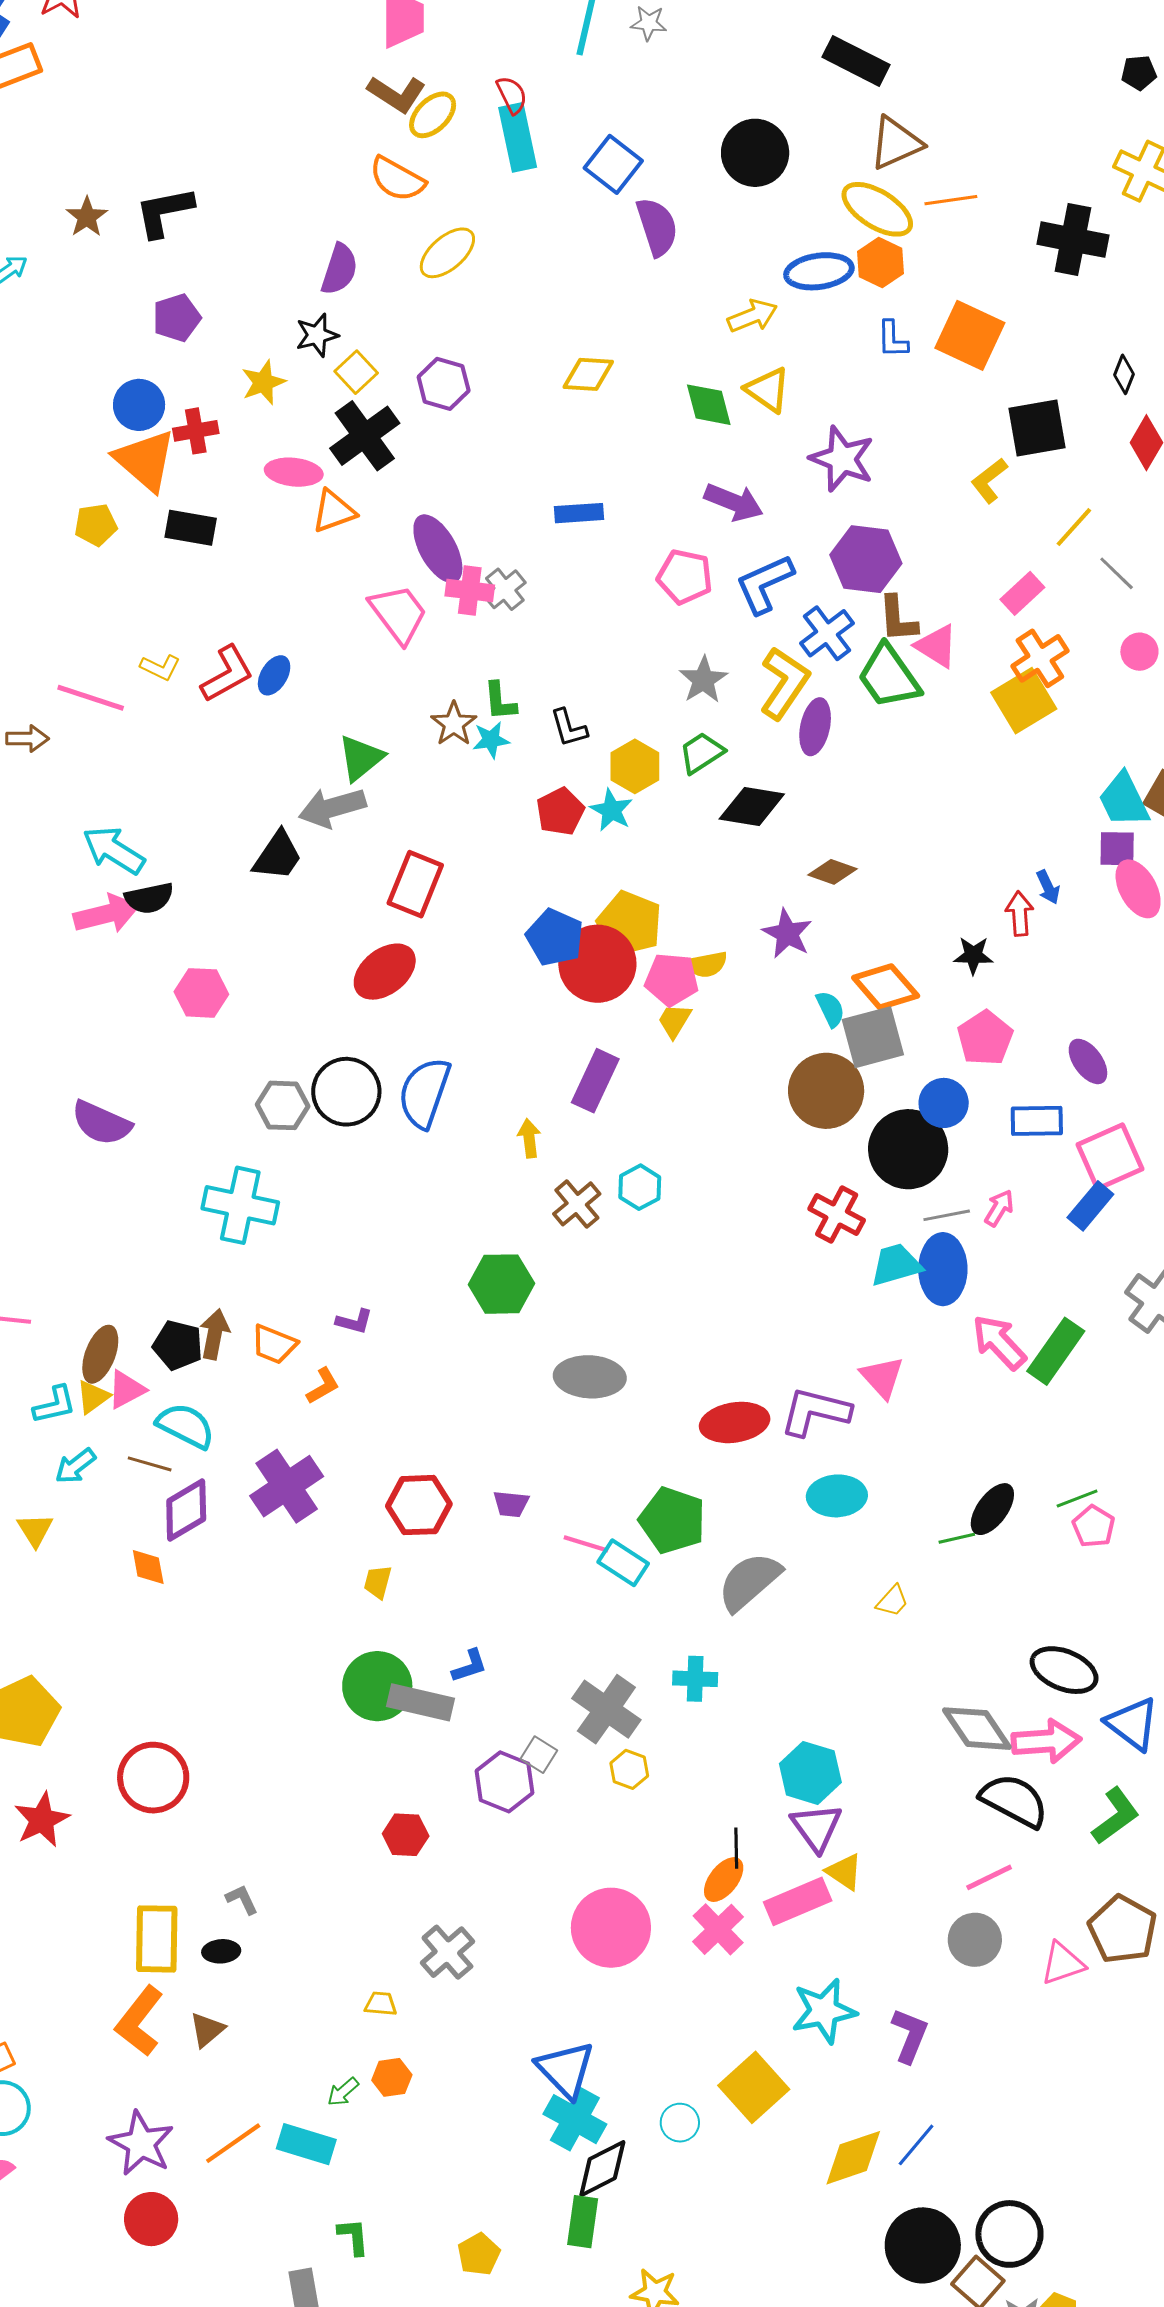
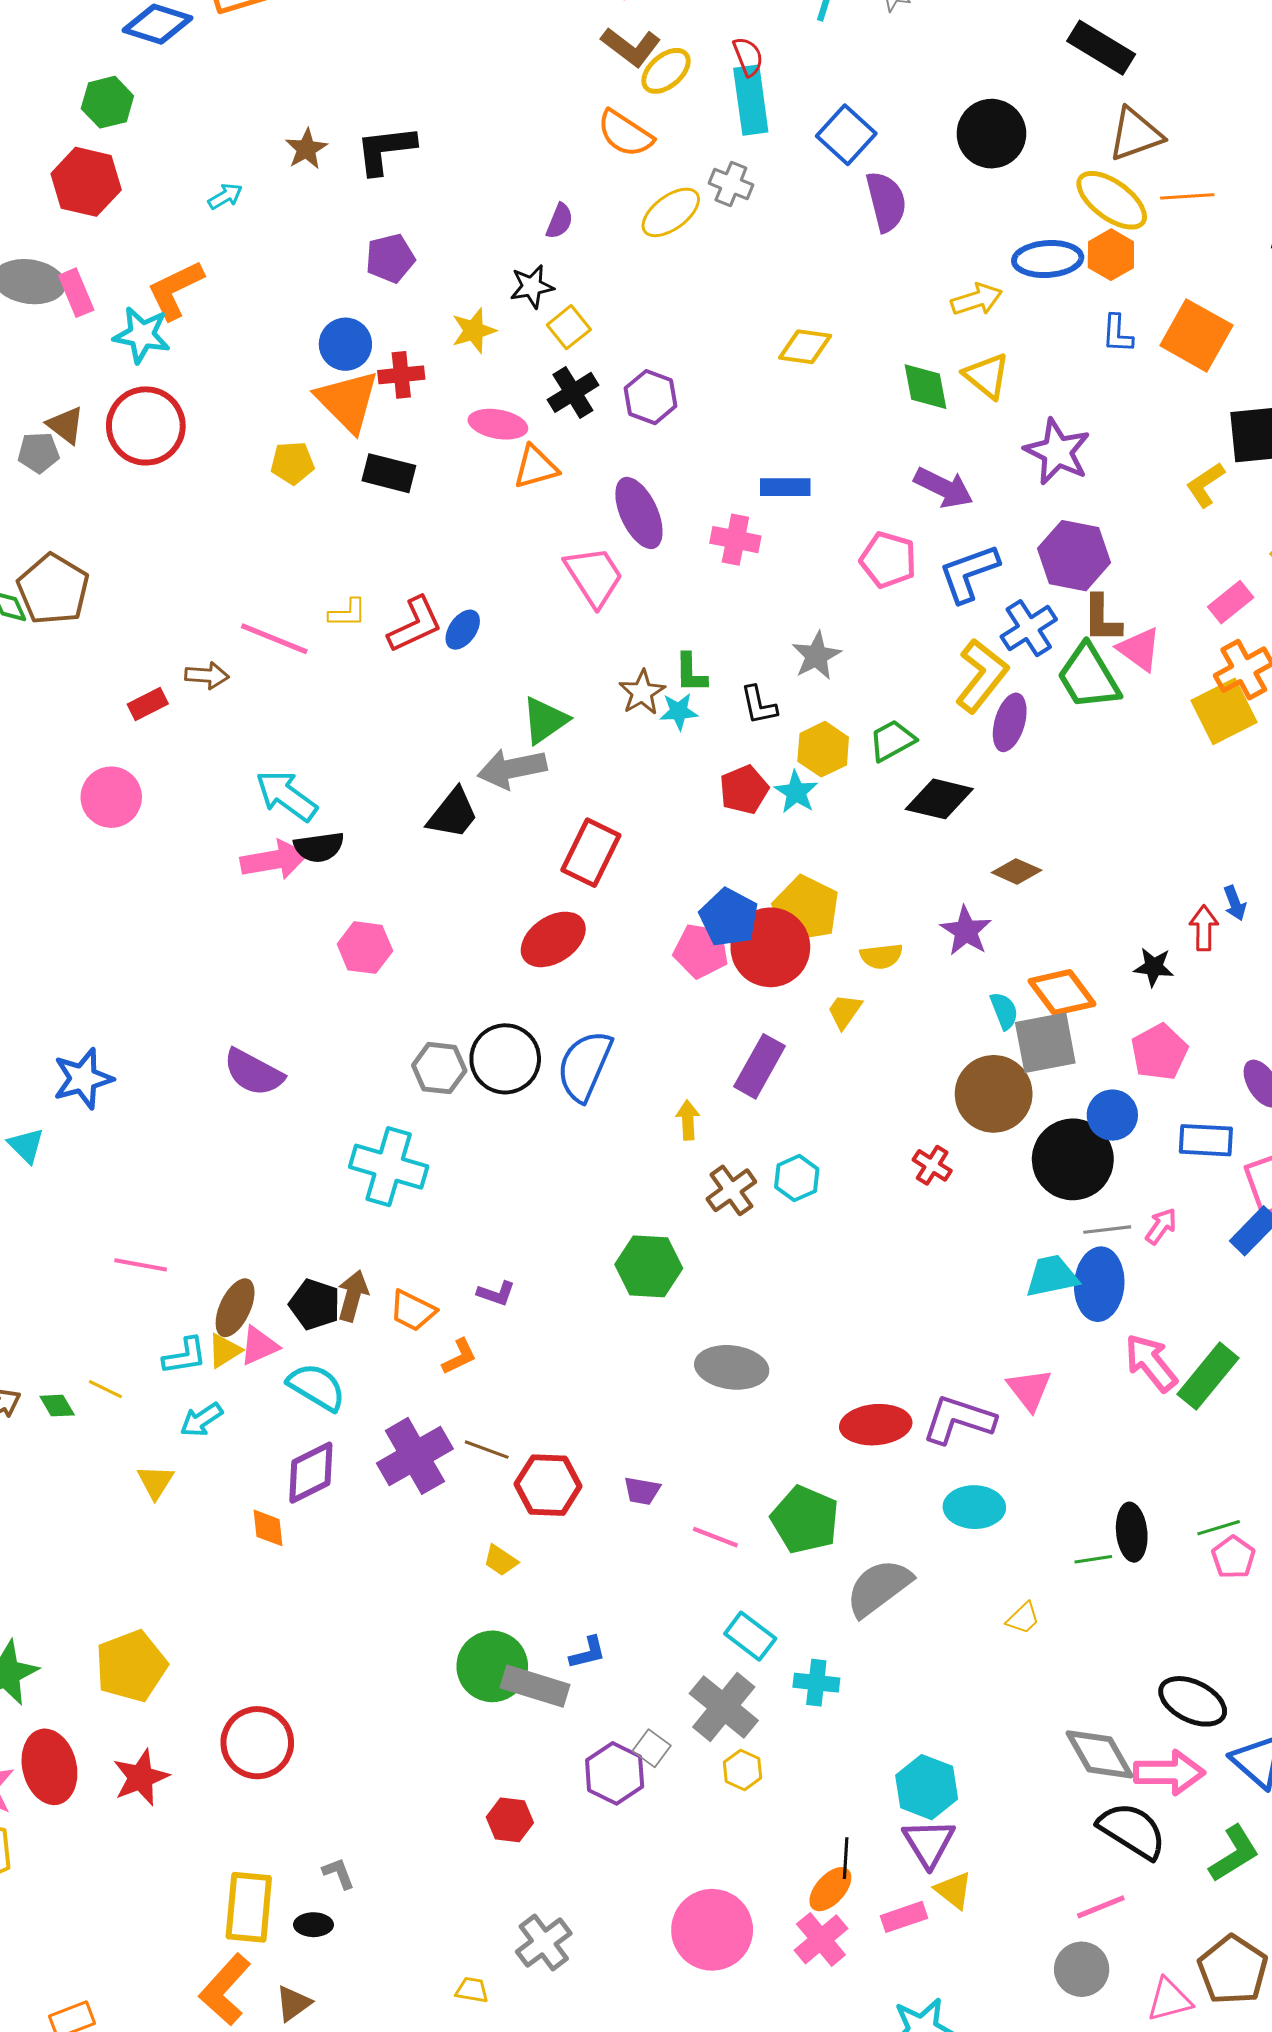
purple semicircle: (339, 269) -> (560, 221), size x0.7
purple hexagon: (444, 384) -> (651, 397), moved
black cross: (365, 436) -> (573, 392), size x0.7
gray cross: (505, 589) -> (731, 184), moved, turned -33
pink cross: (470, 590) -> (735, 540), moved
yellow L-shape: (160, 667) -> (348, 613), turned -30
gray star: (703, 680) -> (816, 656), moved
pink pentagon: (672, 980) -> (701, 951), moved
red cross: (837, 1215) -> (932, 1165), moved, size x0.7
brown line: (150, 1464) -> (487, 1450), moved
black ellipse: (992, 1509) -> (1132, 1532), turned -46
cyan rectangle: (623, 1563) -> (750, 1636), moved
yellow trapezoid: (378, 1582) -> (500, 1560), turned -75
pink rectangle: (798, 1901) -> (904, 1917), size x0.7

